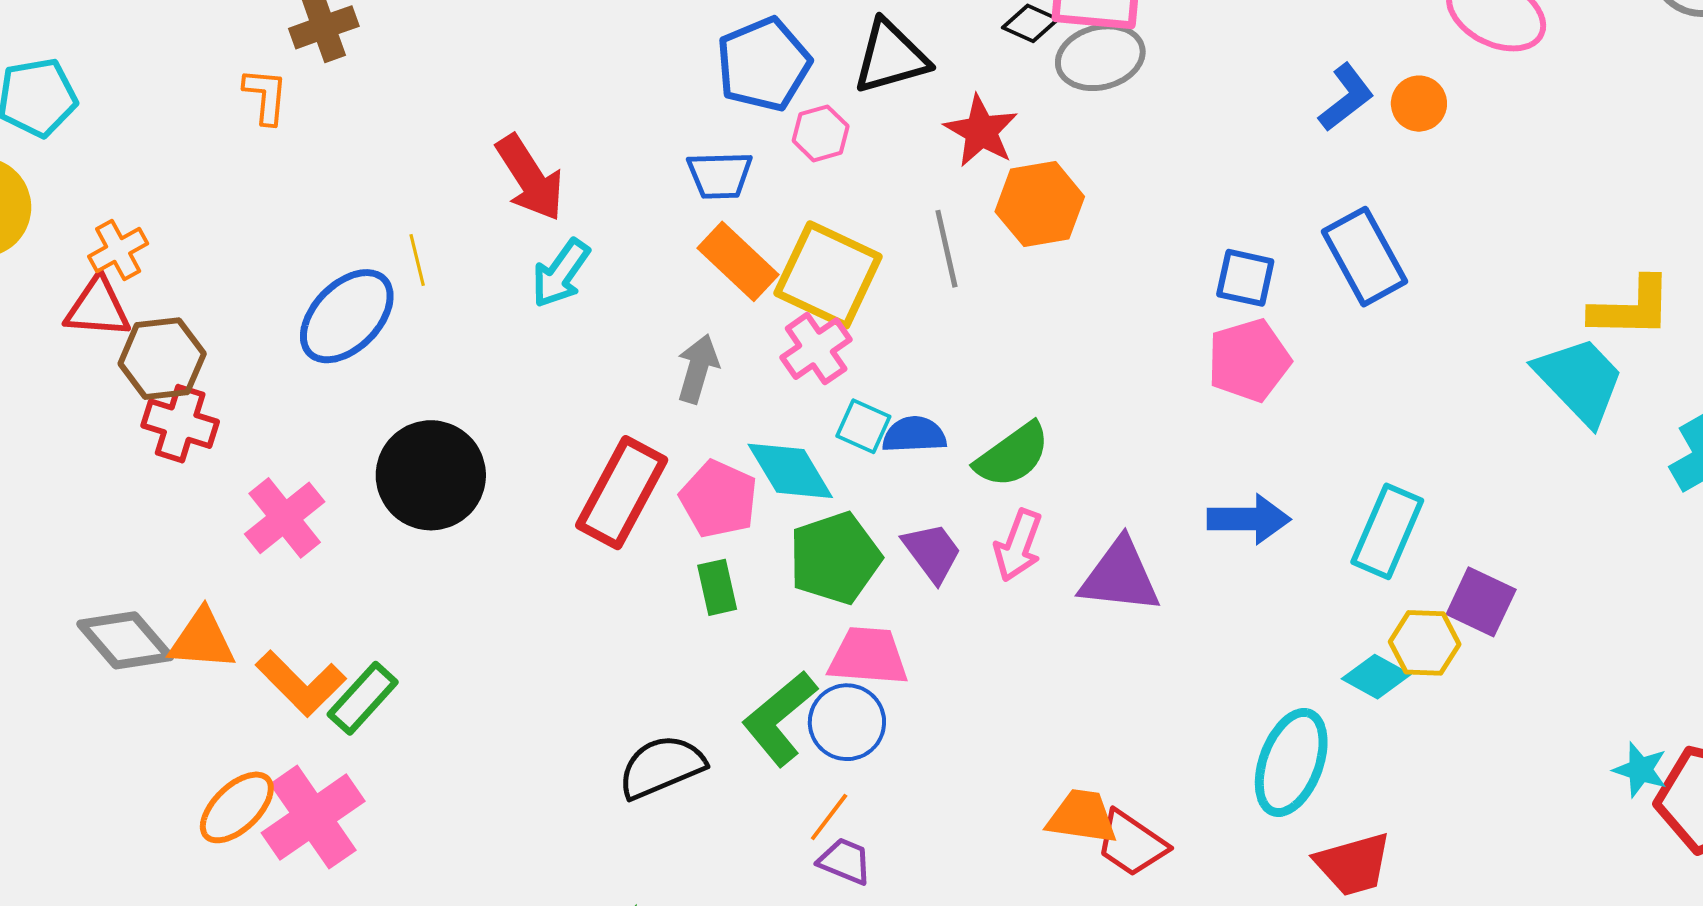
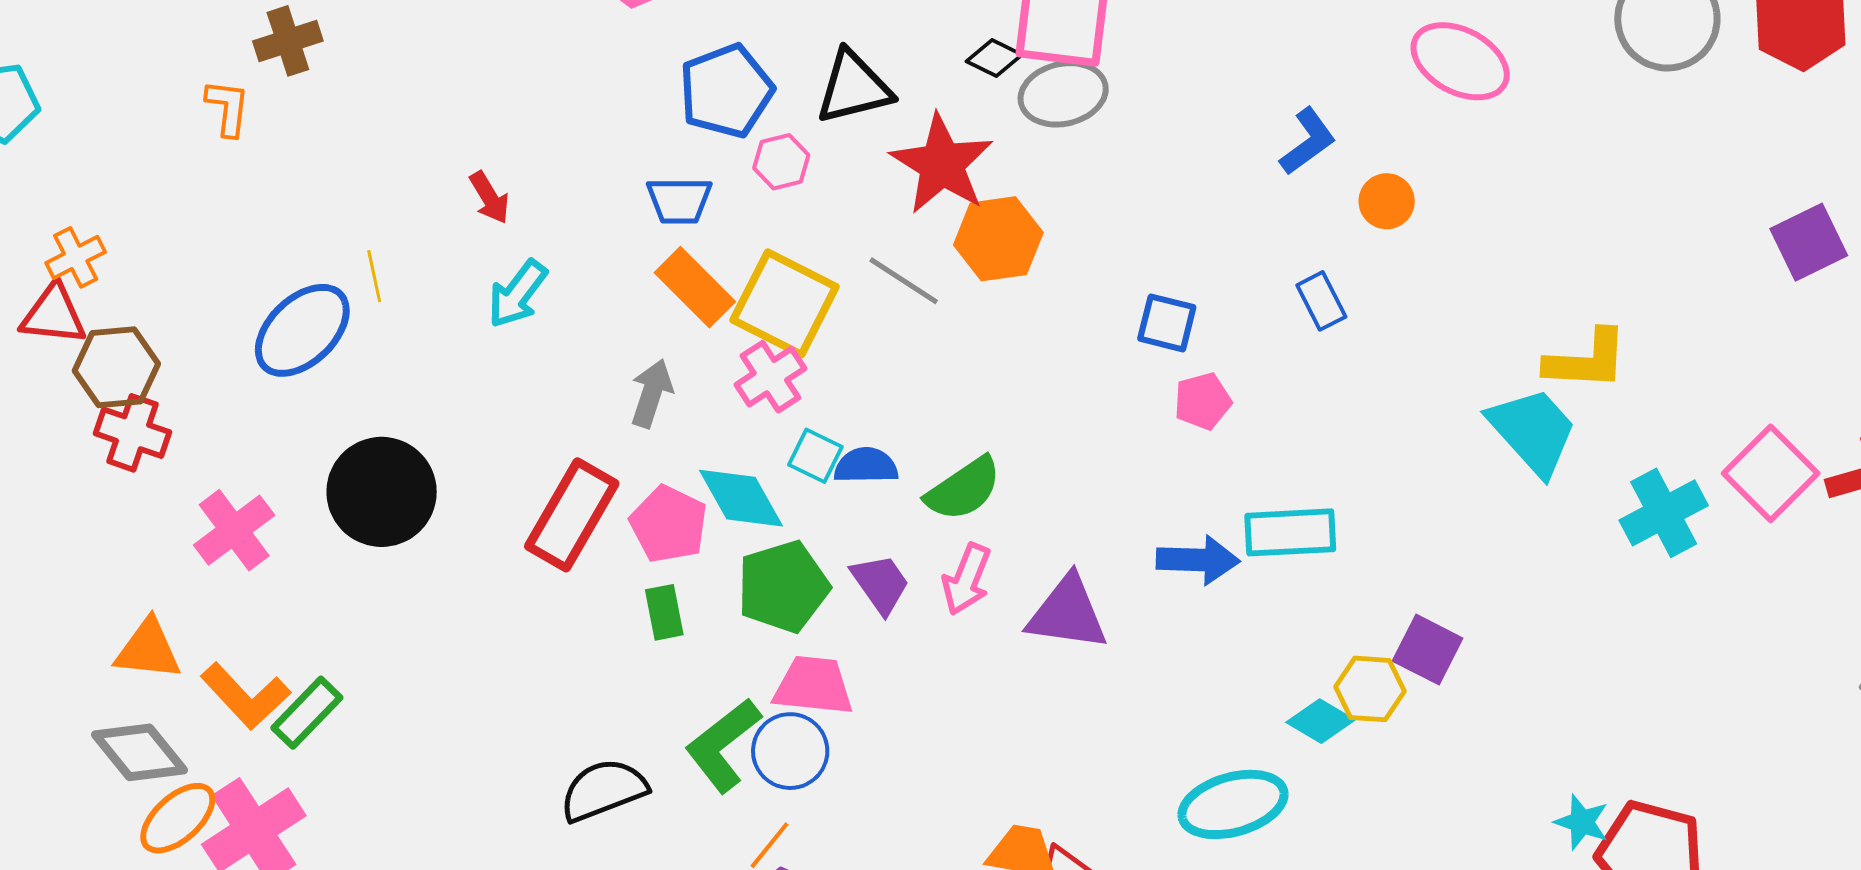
orange circle: (1419, 104) -> (1387, 201), moved
red star: (981, 131) -> (942, 164), size x1.4
red arrow: (530, 178) -> (489, 198), size x0.6
gray line: (946, 249) -> (904, 281), turned -46
blue rectangle: (1364, 257) -> (1321, 301), size x0.6
blue square: (1245, 278) -> (1167, 323), moved
pink pentagon: (1249, 360) -> (1203, 401), size x0.7
cyan rectangle: (1387, 531) -> (1290, 532), moved, turned 62
gray diamond: (125, 640) -> (139, 752), moved
cyan ellipse: (1291, 762) -> (1233, 804), turned 52

